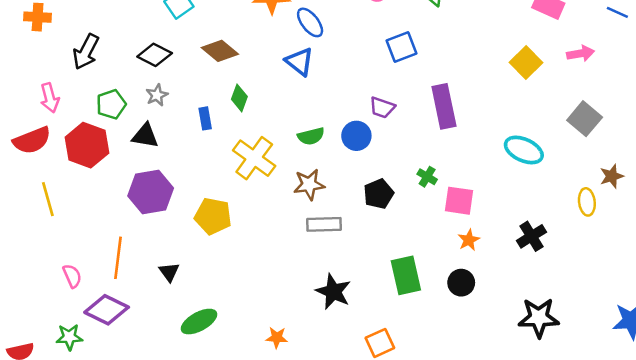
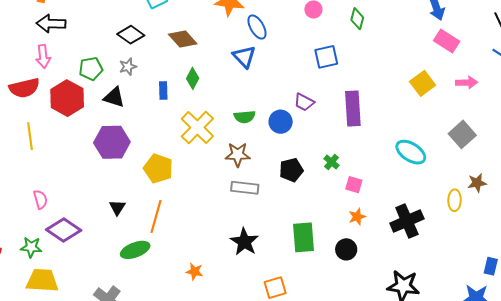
black arrow: (86, 52) -> (51, 24), moved, turned 56
pink square: (459, 201) -> (354, 185), size x0.7
black cross: (532, 236) -> (407, 221), size x1.4
orange line: (118, 258) -> (156, 216), moved

